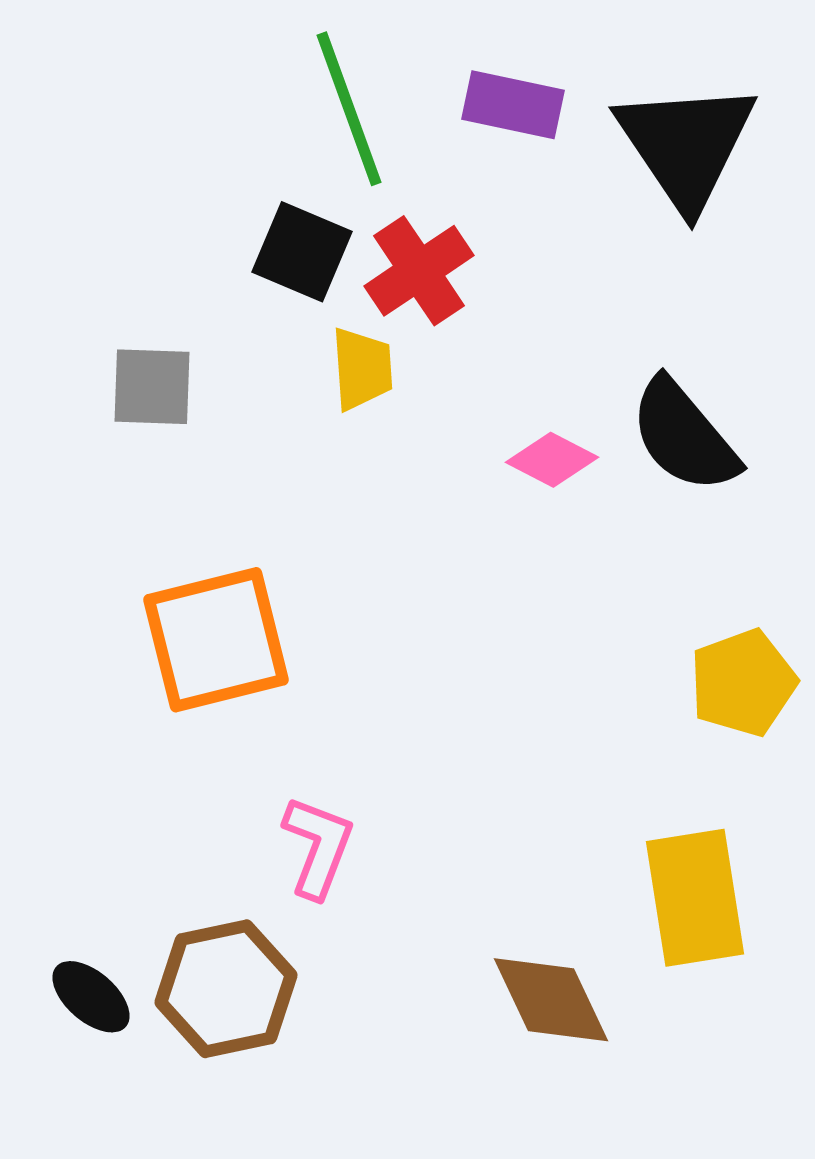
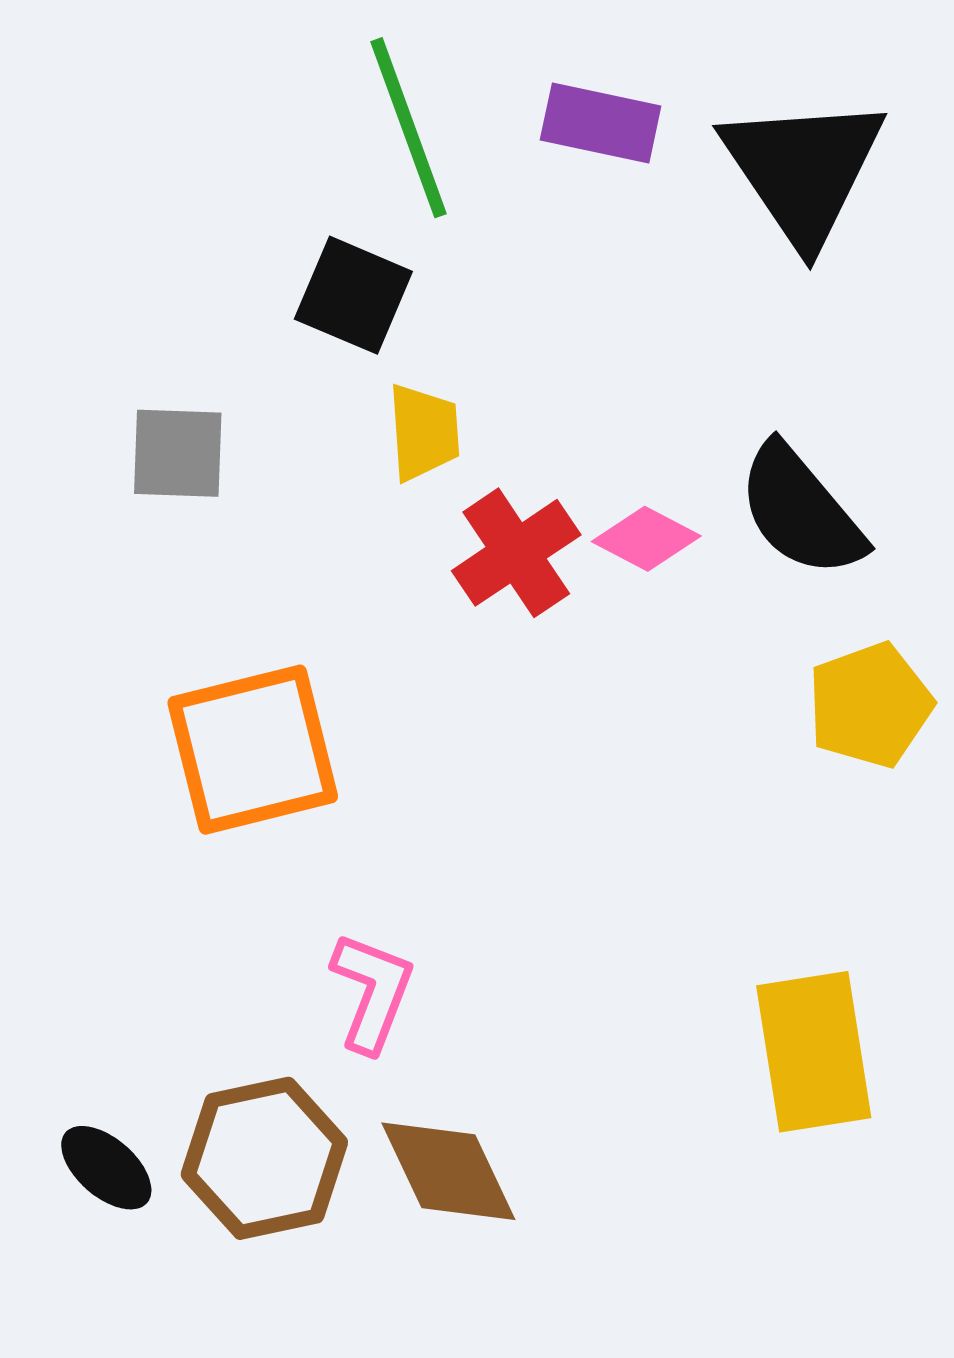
red cross: (419, 271) -> (516, 553), moved
yellow pentagon: (743, 683) -> (870, 705), moved
brown diamond: (551, 1000) -> (448, 1171), moved

